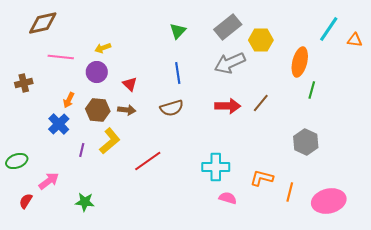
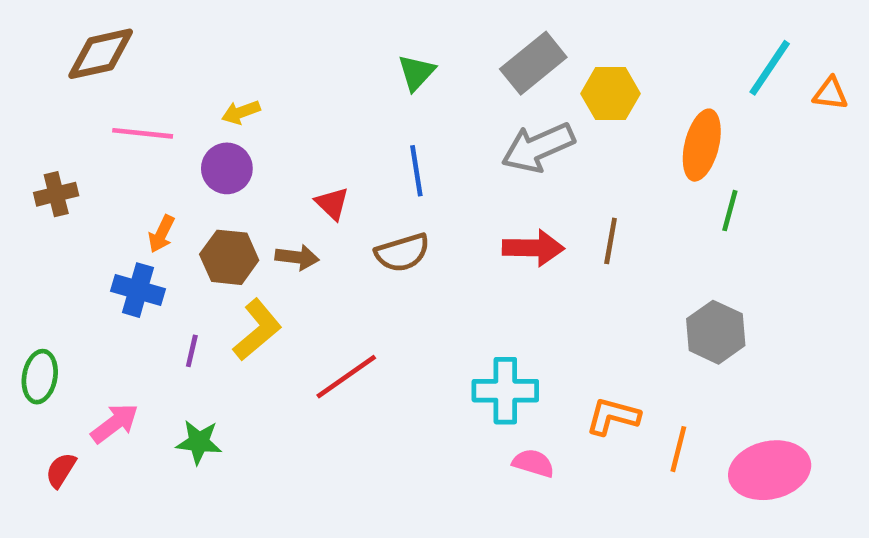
red triangle: (130, 84) -> (332, 204), moved
brown line: (261, 103) -> (611, 241), turned -30
blue cross: (59, 124) -> (138, 290), turned -30
green ellipse: (17, 161) -> (40, 377), turned -60
green star: (85, 202) -> (199, 442), moved

